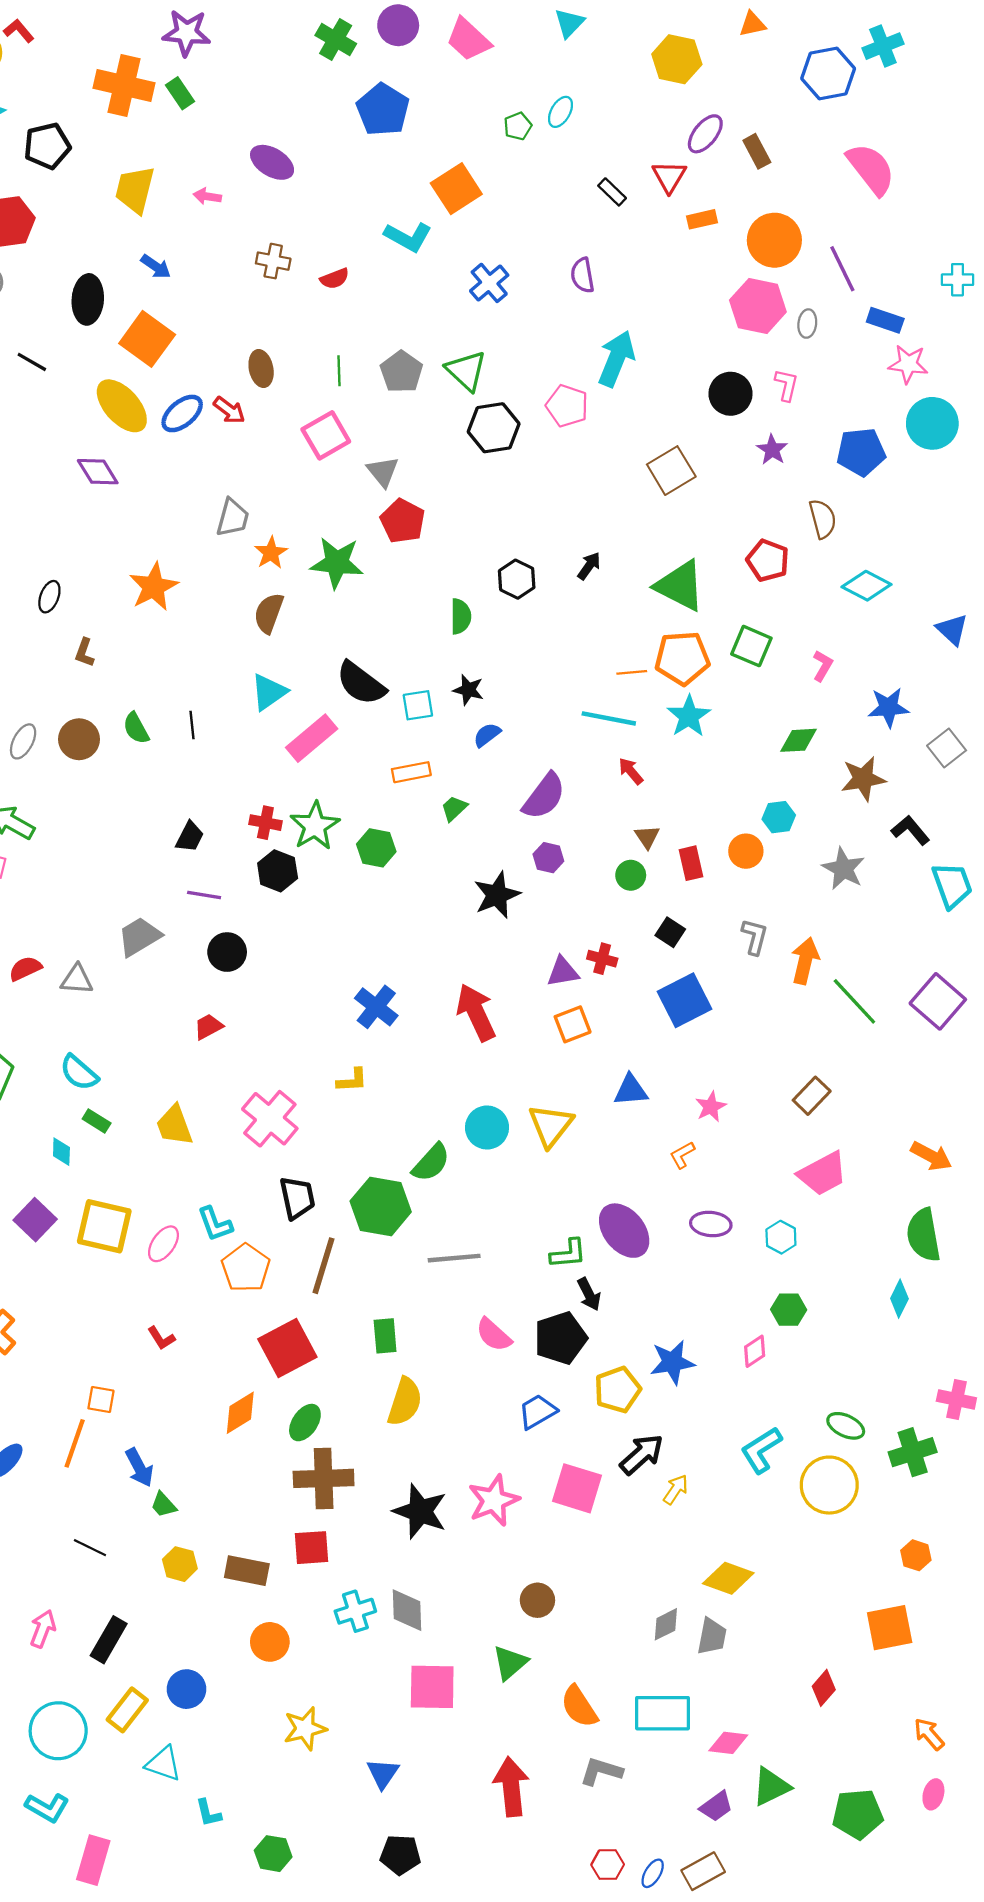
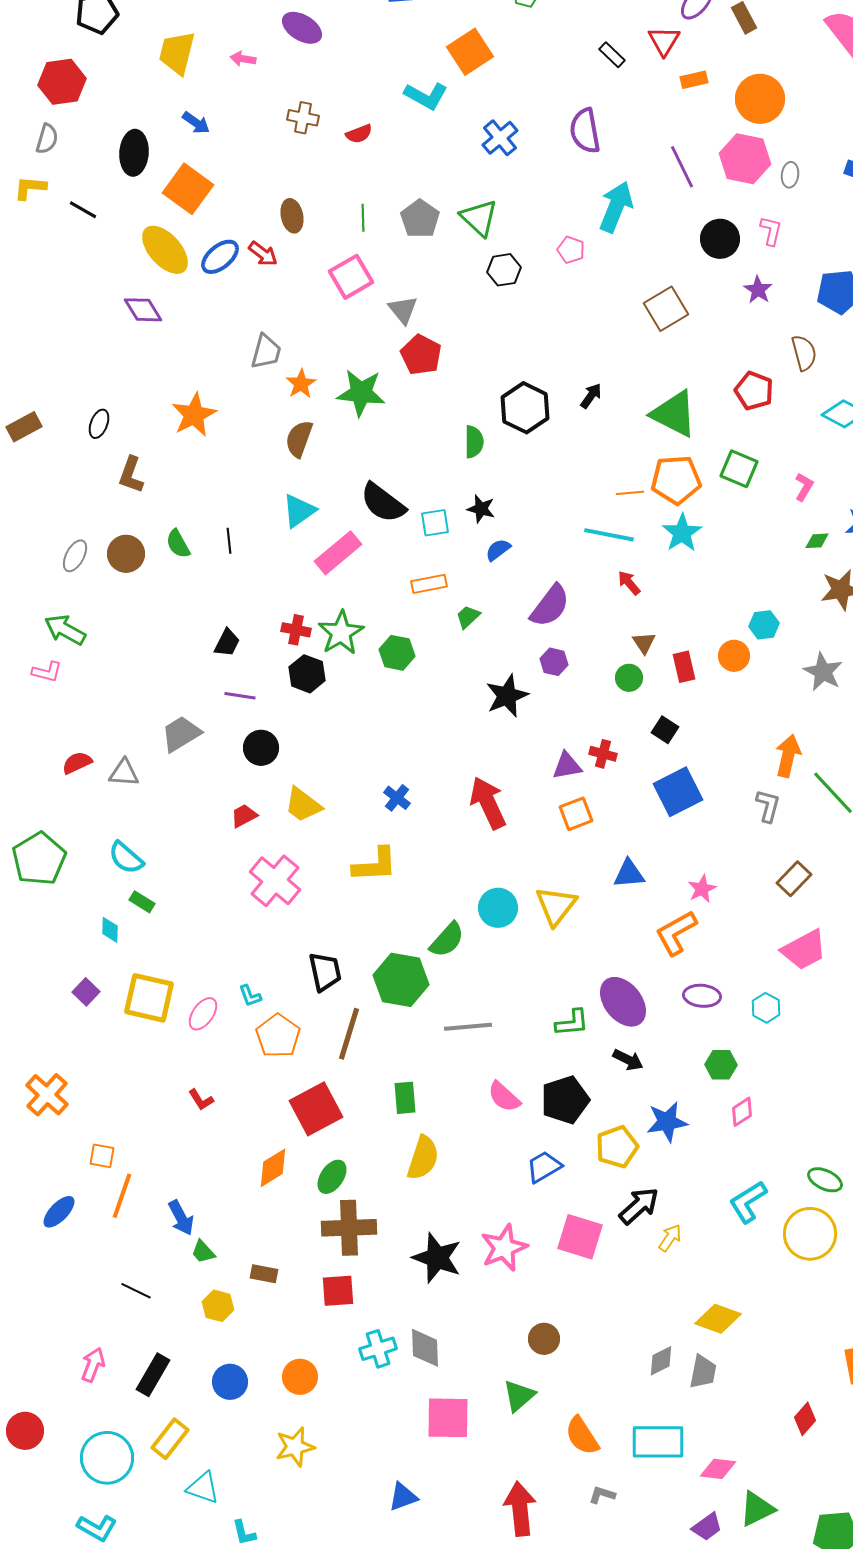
purple line: (842, 269) -> (682, 167), moved
purple semicircle: (582, 275) -> (585, 131), size x1.4
pink pentagon: (567, 406) -> (571, 250), size x0.7
black hexagon: (494, 428) -> (504, 270), size x0.7
black hexagon: (517, 579) -> (525, 408), size x1.4
brown L-shape: (84, 653) -> (131, 475), size x1.4
green diamond: (799, 740) -> (817, 541), moved, size x0.7
gray L-shape: (755, 937) -> (768, 806), moved
blue cross: (376, 1007) -> (397, 798), size x0.7
yellow L-shape: (352, 1080) -> (375, 865), size x1.6
pink cross: (270, 1119) -> (275, 881), moved
yellow trapezoid: (174, 1125) -> (303, 805), moved, turned -33
orange L-shape: (682, 1155) -> (676, 933), size x1.8
purple square: (35, 1220) -> (86, 992), size x0.7
cyan L-shape: (215, 1224) -> (250, 996), size x0.7
black arrow: (589, 1294) -> (628, 1060), moved, turned -36
green hexagon: (789, 1310) -> (721, 1065), moved
orange square: (101, 1400) -> (102, 1156), moved
brown rectangle: (247, 1571) -> (264, 1274), moved, size x0.7
blue circle: (186, 1689) -> (230, 1382), moved
yellow star: (305, 1729) -> (295, 1447), moved
gray L-shape: (601, 1771) -> (602, 1495), size x0.7
blue triangle: (383, 1774) -> (403, 1497), turned 36

